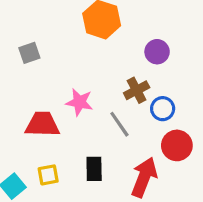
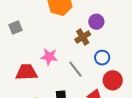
brown cross: (137, 90) -> (83, 37), moved

